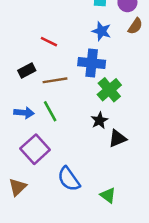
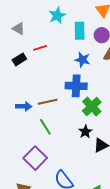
red line: (49, 42) -> (40, 48), moved, turned -40
black rectangle: (27, 71) -> (19, 59), moved
blue arrow: (24, 113) -> (24, 106), moved

